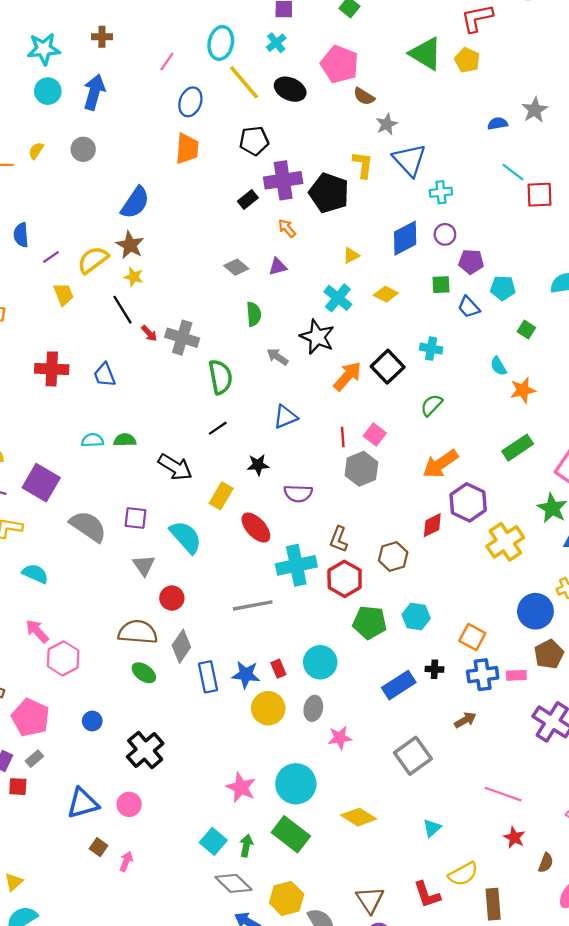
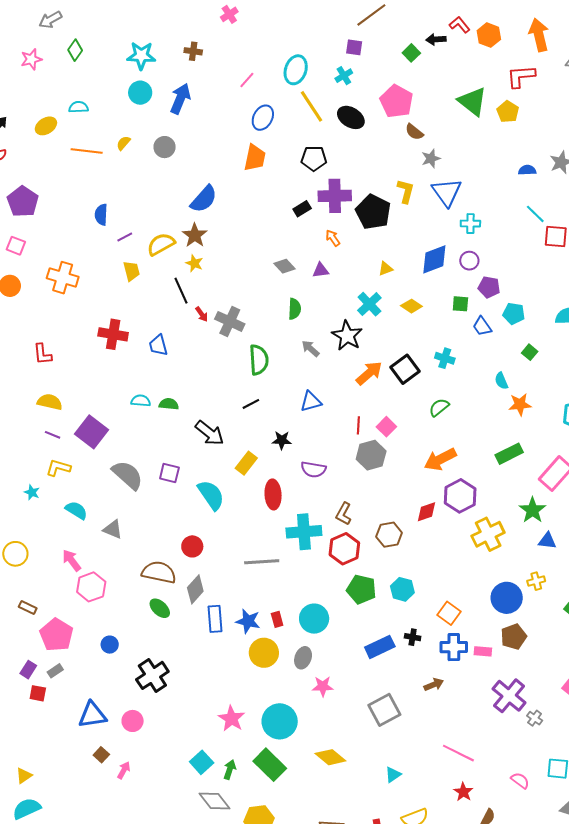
red ellipse: (256, 528) -> (273, 494), turned 32
gray triangle: (144, 565) -> (113, 529), moved, turned -40

